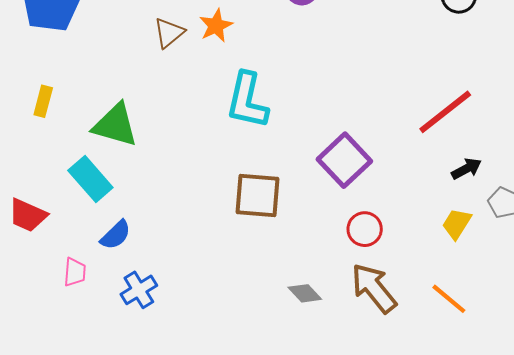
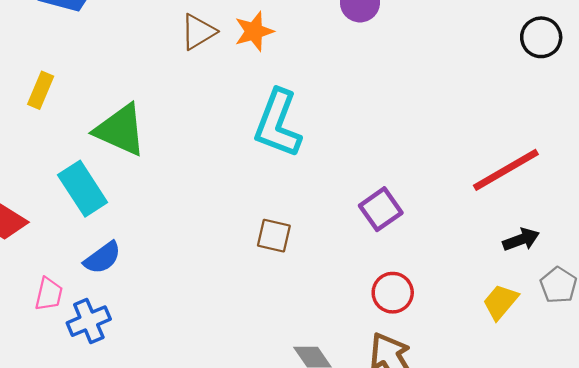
purple square: (344, 160) -> (381, 209), size x0.7
brown square: (258, 195) -> (274, 236), size x0.6
blue cross: (139, 290) -> (89, 321), moved

